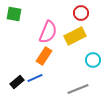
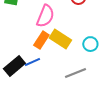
yellow rectangle: (75, 36) -> (60, 39), moved, turned 60
black rectangle: (17, 82) -> (14, 66), size x1.5

